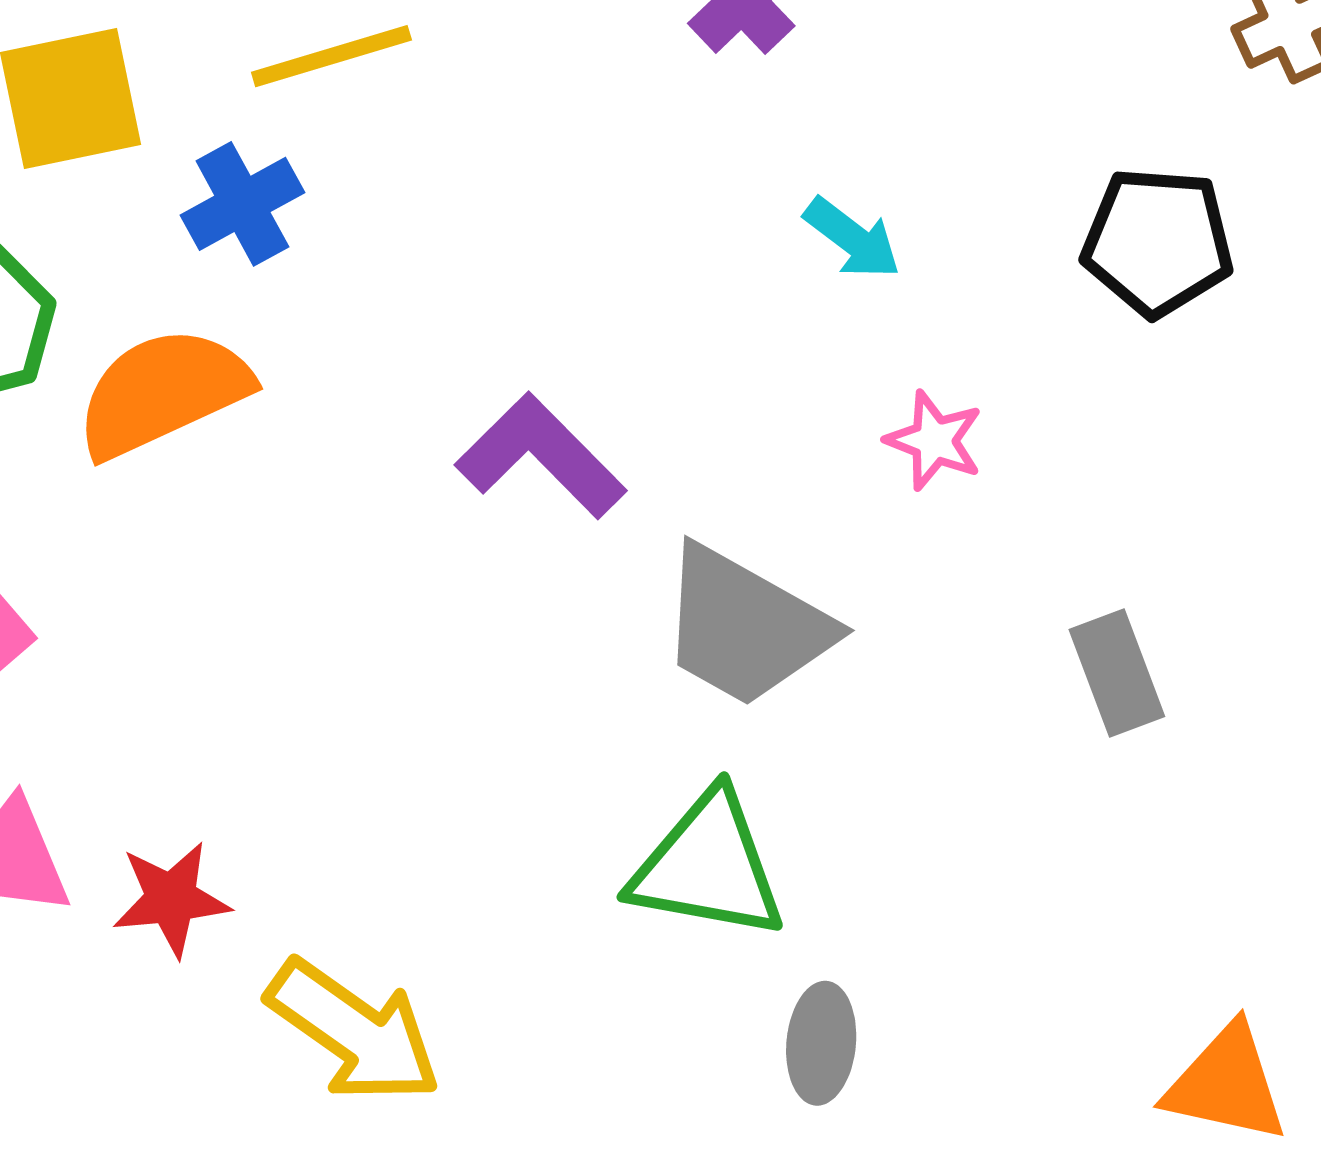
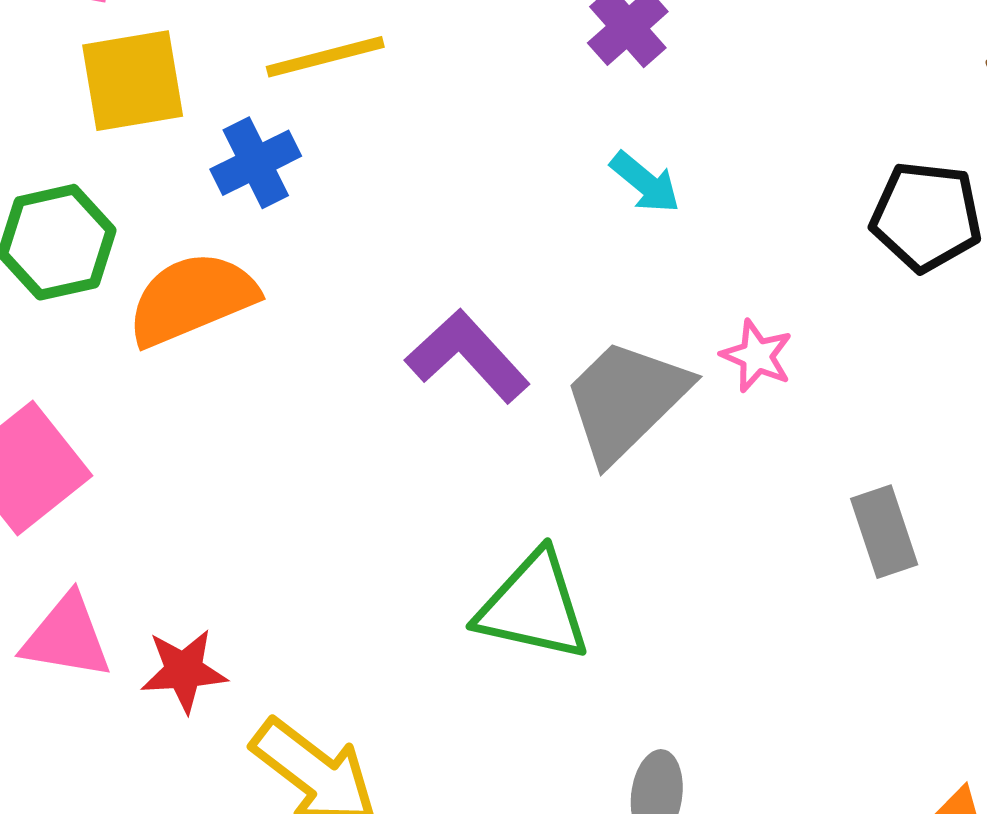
cyan arrow: (852, 238) -> (645, 182), moved
gray trapezoid: (745, 627) -> (626, 400), moved, turned 104
green triangle: (708, 866) -> (533, 607), moved

